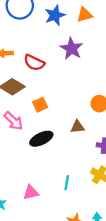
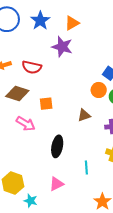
orange triangle: (85, 15) -> (72, 23), moved
orange square: (40, 105) -> (46, 104), turned 32
black ellipse: (41, 139) -> (57, 146), moved, turned -40

